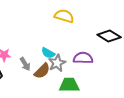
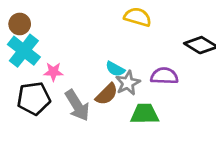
gray arrow: (25, 64) -> (77, 105), moved, size x1.6

